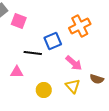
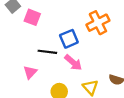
pink arrow: (74, 63) -> (73, 63), moved
pink triangle: (17, 72) -> (30, 72), turned -48

